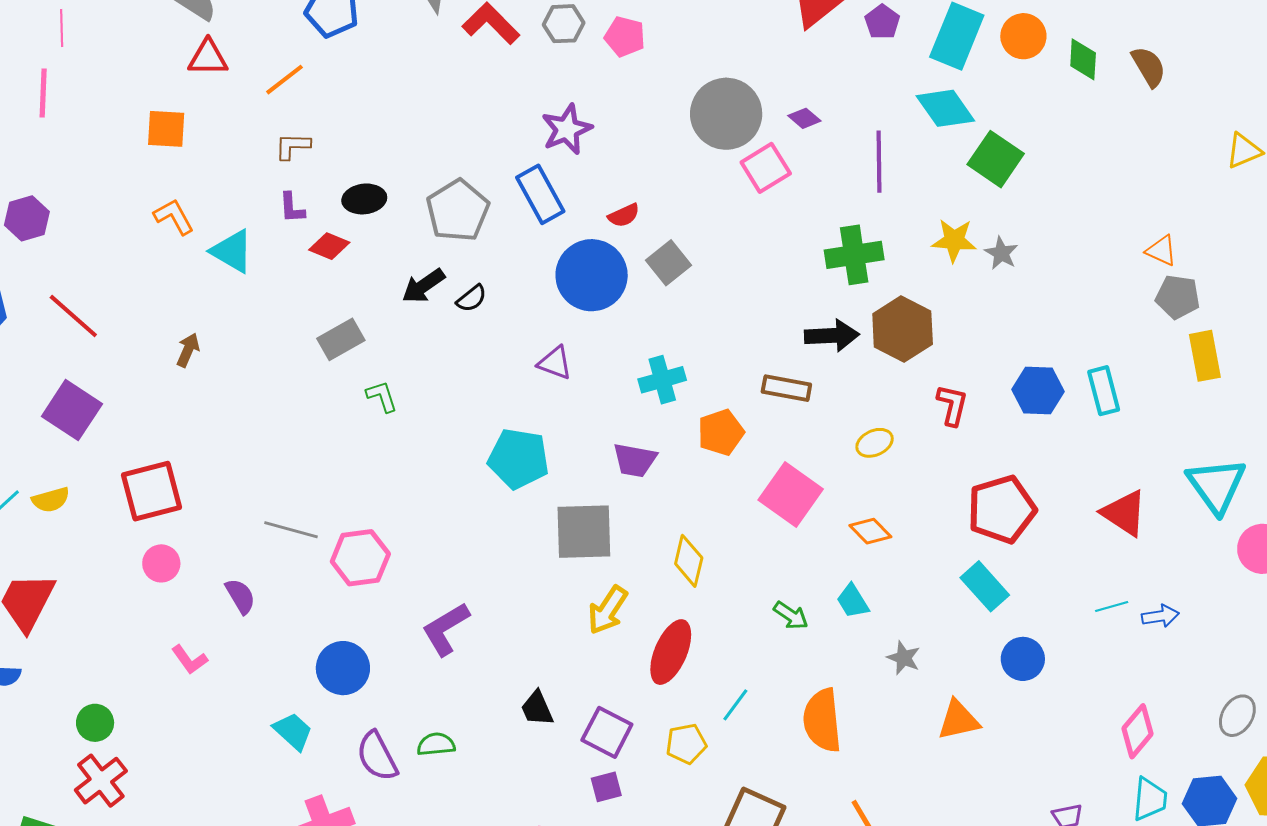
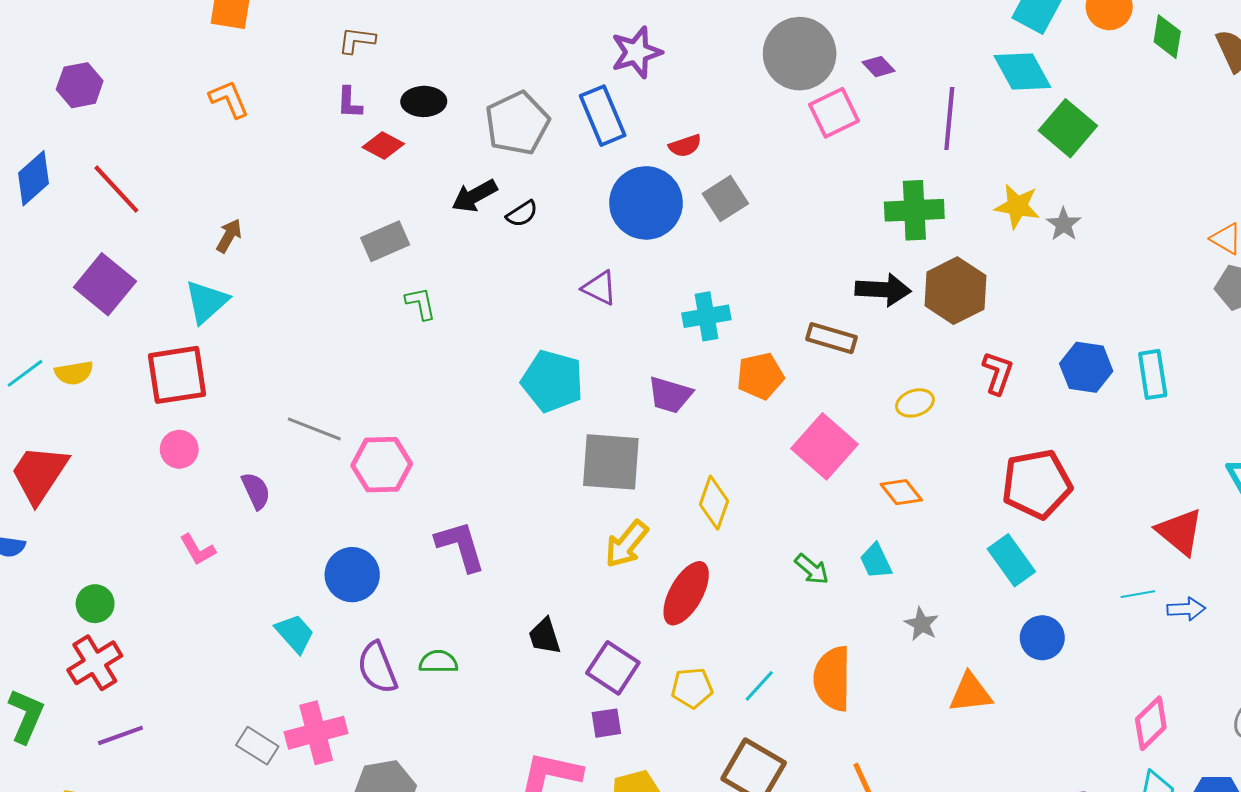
cyan triangle: (232, 251) -> (206, 302), moved, turned 42
red triangle: (1124, 513) -> (1180, 532), moved
purple L-shape: (446, 629) -> (460, 546), turned 98
cyan line: (735, 705) -> (759, 686), moved

